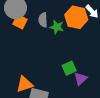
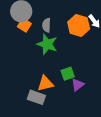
green star: (57, 27) -> (47, 44), moved, size x1.5
orange triangle: (25, 84) -> (45, 83), moved

